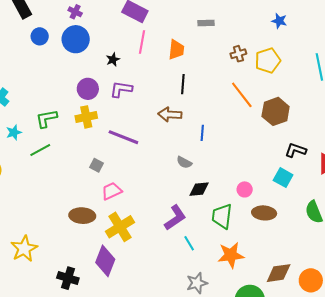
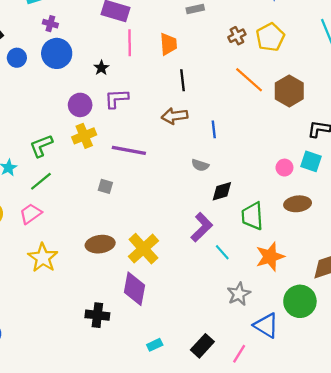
pink circle: (245, 189) -> (284, 168), moved
pink trapezoid: (112, 191) -> (31, 214), moved
yellow star: (24, 249) -> (43, 258), moved

